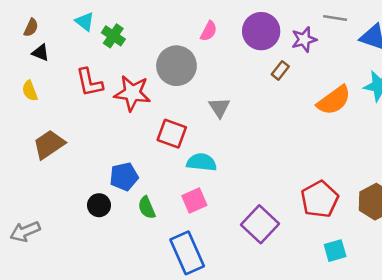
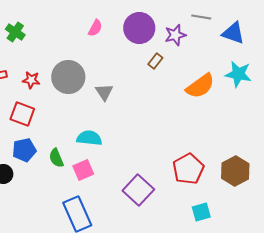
gray circle: (176, 66) -> (68, 77), moved
red star: (132, 93) -> (31, 80), size x0.6
red square: (172, 134) -> (22, 114), moved
green semicircle: (147, 208) -> (56, 158), moved

